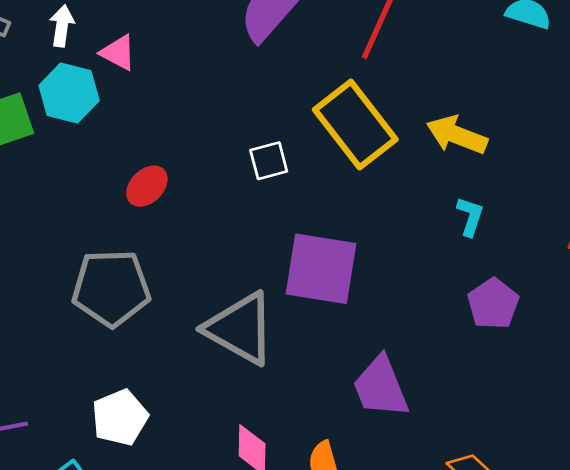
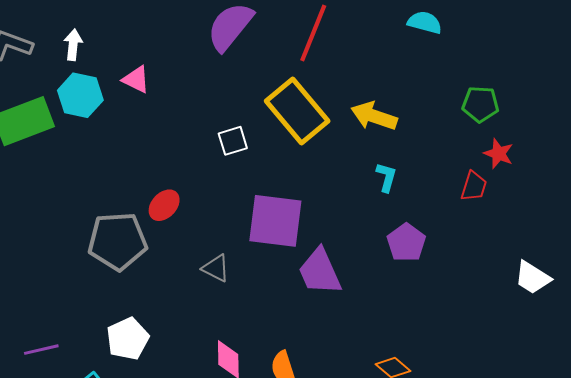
pink triangle: (118, 53) -> (136, 79), moved
red ellipse: (147, 186) -> (164, 205), moved
gray triangle: (240, 329) -> (216, 268), size x0.5
purple trapezoid: (381, 387) -> (320, 272), moved

